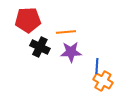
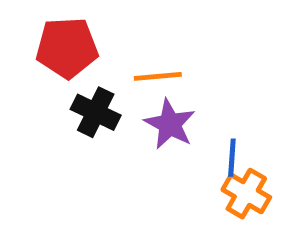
purple star: (71, 52) -> (170, 124), turned 30

